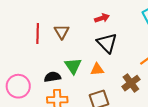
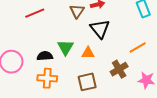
brown triangle: (62, 32) -> (77, 11), moved
red line: (38, 33) -> (35, 13), turned 60

